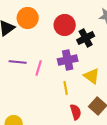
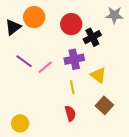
purple line: (18, 62) -> (24, 61), turned 30
pink line: (39, 68) -> (45, 67), turned 35
red semicircle: (76, 112) -> (70, 113), moved

